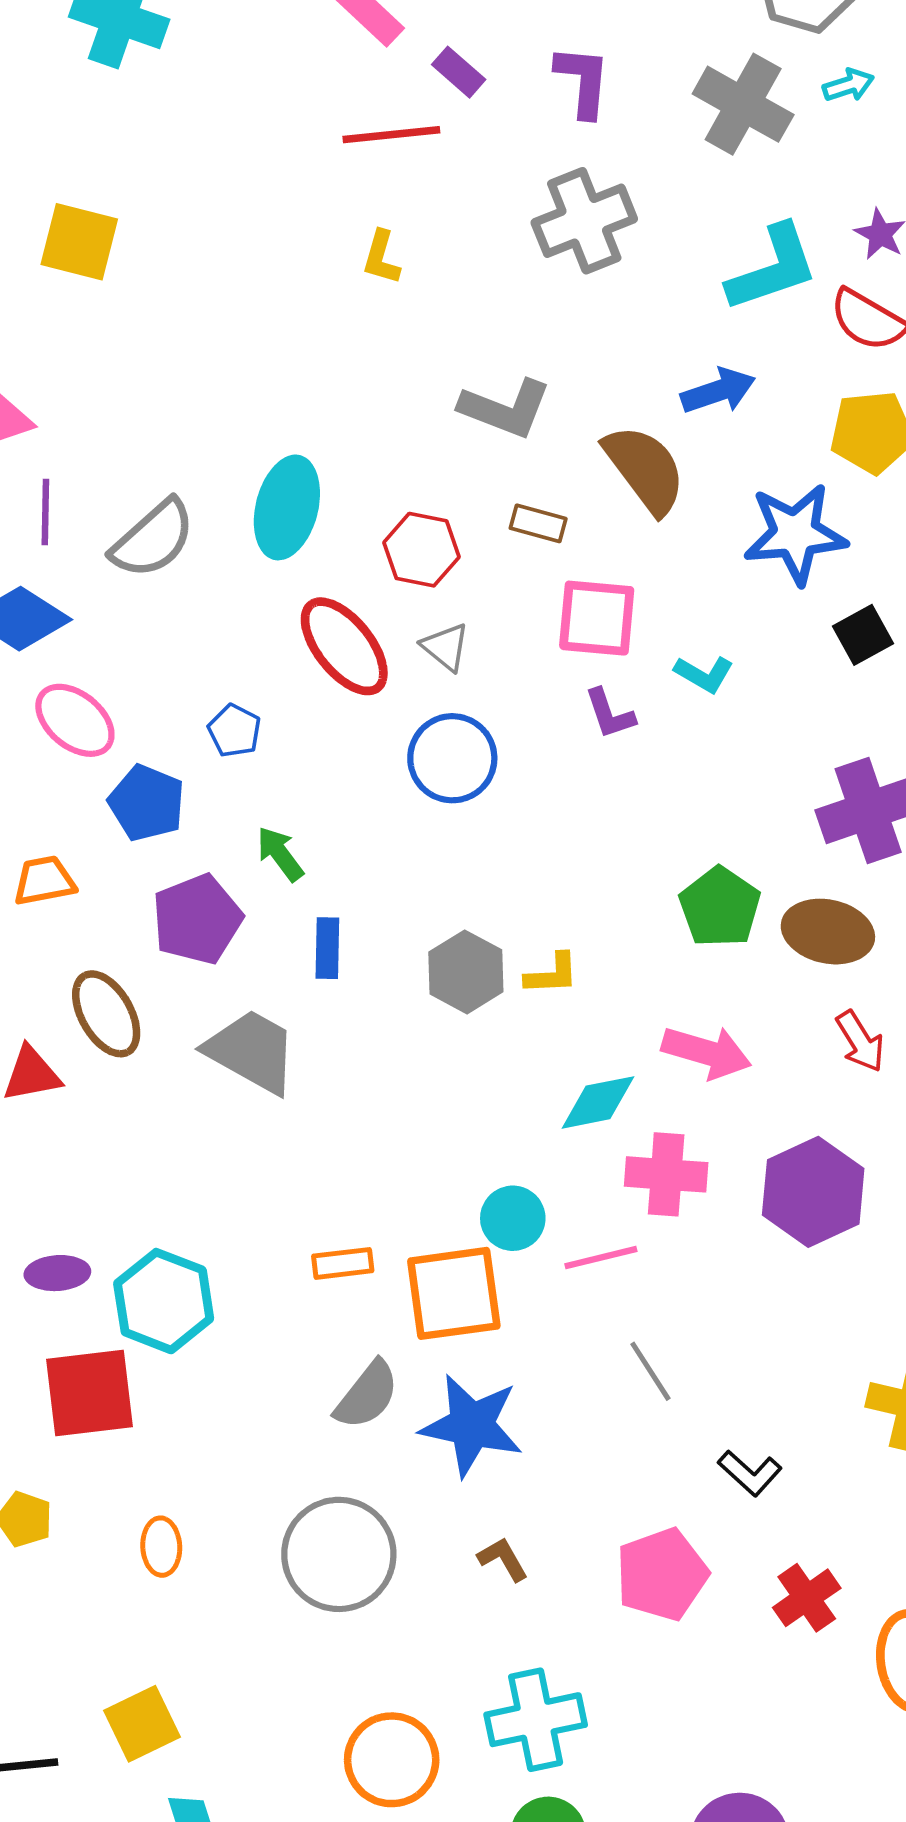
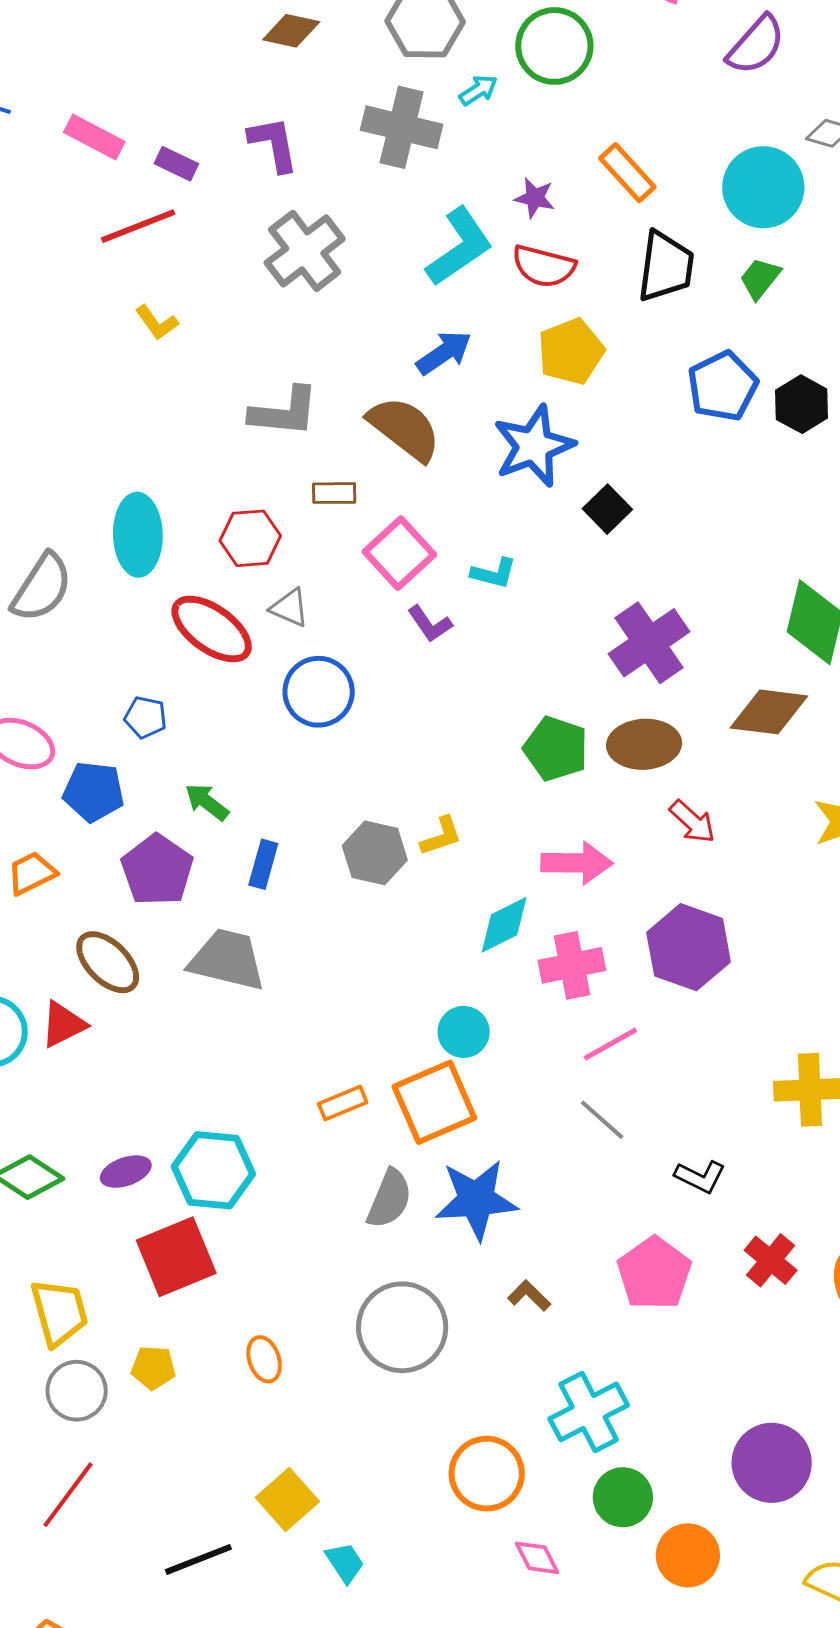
yellow L-shape: (381, 257) -> (157, 323), turned -36
pink square: (597, 618) -> (399, 553), turned -32
blue rectangle: (327, 948) -> (263, 864), turned 30
pink line: (601, 1258) -> (610, 1044), moved

